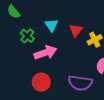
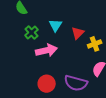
red circle: (41, 82) -> (47, 84), moved

